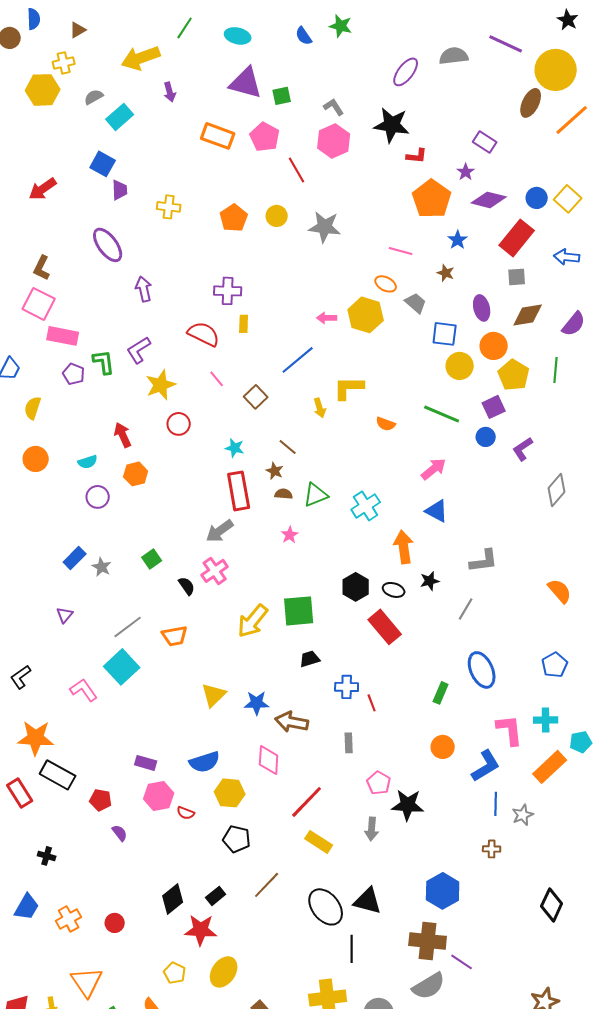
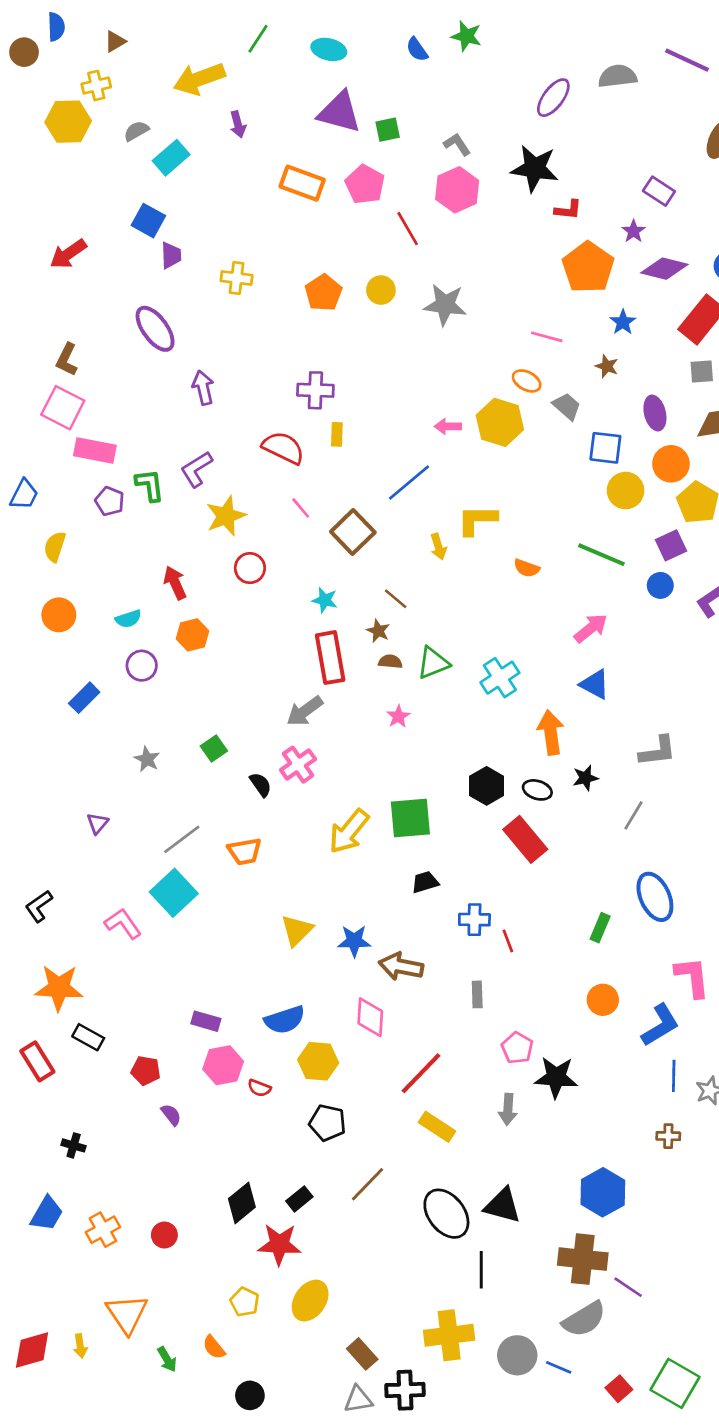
brown square: (256, 397) -> (353, 532), size x1.4
blue rectangle: (75, 558) -> (84, 698), moved
black rectangle: (58, 775) -> (88, 1037), size x0.7

